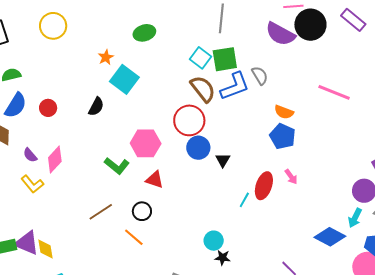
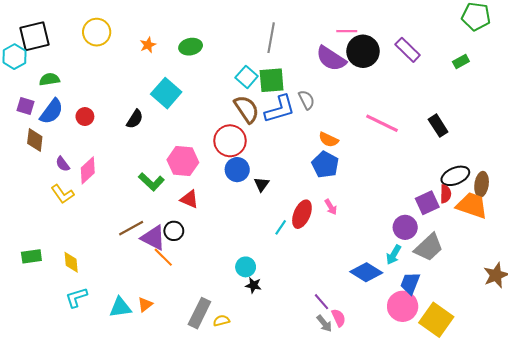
orange star: (106, 57) -> (148, 45), moved
purple triangle: (27, 243) -> (153, 238), moved

